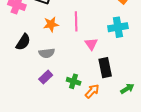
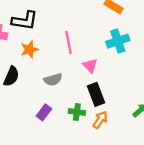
orange star: (51, 24) -> (29, 49), moved
gray semicircle: (47, 53) -> (53, 80), moved
black rectangle: (105, 68) -> (96, 94), moved

